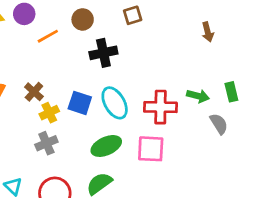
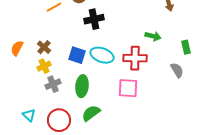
green arrow: (198, 96) -> (153, 36), moved
cyan ellipse: (115, 103) -> (102, 55), turned -40
yellow cross: (49, 113) -> (44, 66), moved
green ellipse: (106, 146) -> (82, 86), moved, turned -60

